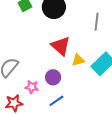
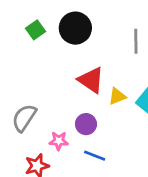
blue line: (56, 101) -> (95, 156), turned 63

